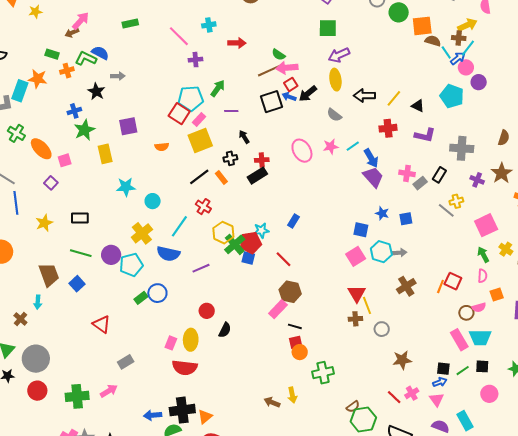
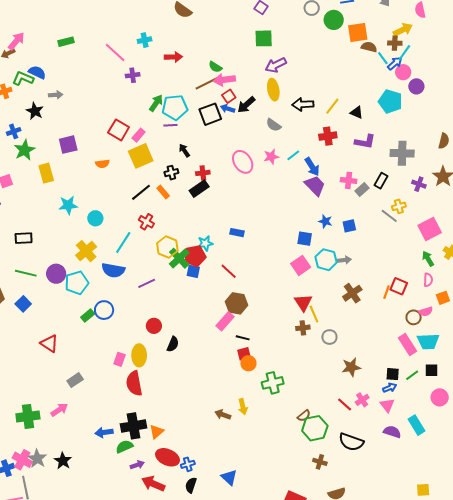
cyan pentagon: (191, 98) -> (175, 107), moved
blue rectangle: (293, 221) -> (237, 233), turned 72
red semicircle: (185, 368) -> (134, 383), turned 75

